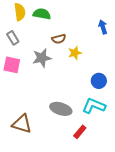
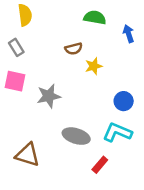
green semicircle: (42, 14) -> (95, 17), moved
gray star: (42, 58) -> (49, 96), moved

